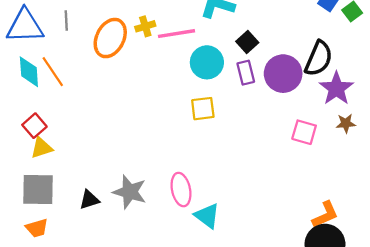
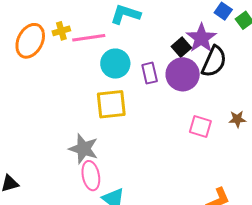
black square: (247, 42) -> (181, 47), moved
purple star: (336, 88) -> (201, 38), moved
yellow square: (203, 109) -> (111, 104), size x1.4
gray star: (130, 192) -> (84, 149), moved

